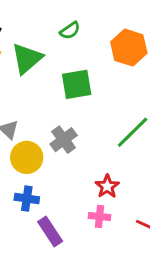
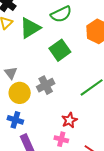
green semicircle: (70, 31) -> (61, 14), size x1.5
green square: (77, 84) -> (60, 50), turned -35

